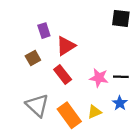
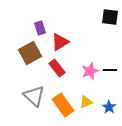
brown square: (33, 58) -> (30, 53), size x1.6
pink star: (99, 78) -> (90, 71), turned -30
blue star: (120, 103) -> (109, 107), moved

